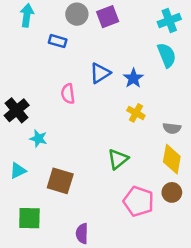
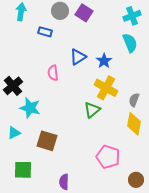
purple square: (108, 17) -> (84, 13), turned -36
yellow cross: (136, 113) -> (106, 88), size x1.6
gray semicircle: (172, 128) -> (134, 100), turned 104
cyan star: (38, 139) -> (30, 108), size x1.5
green triangle: (118, 159) -> (92, 110), moved
brown circle: (172, 192) -> (136, 180), moved

